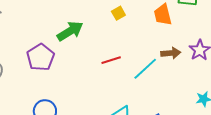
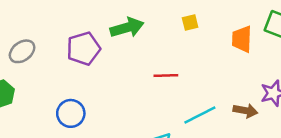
brown arrow: (171, 53) -> (245, 111), moved
cyan line: (145, 69) -> (200, 115), moved

